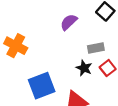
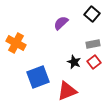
gray rectangle: (96, 48) -> (93, 44), moved

